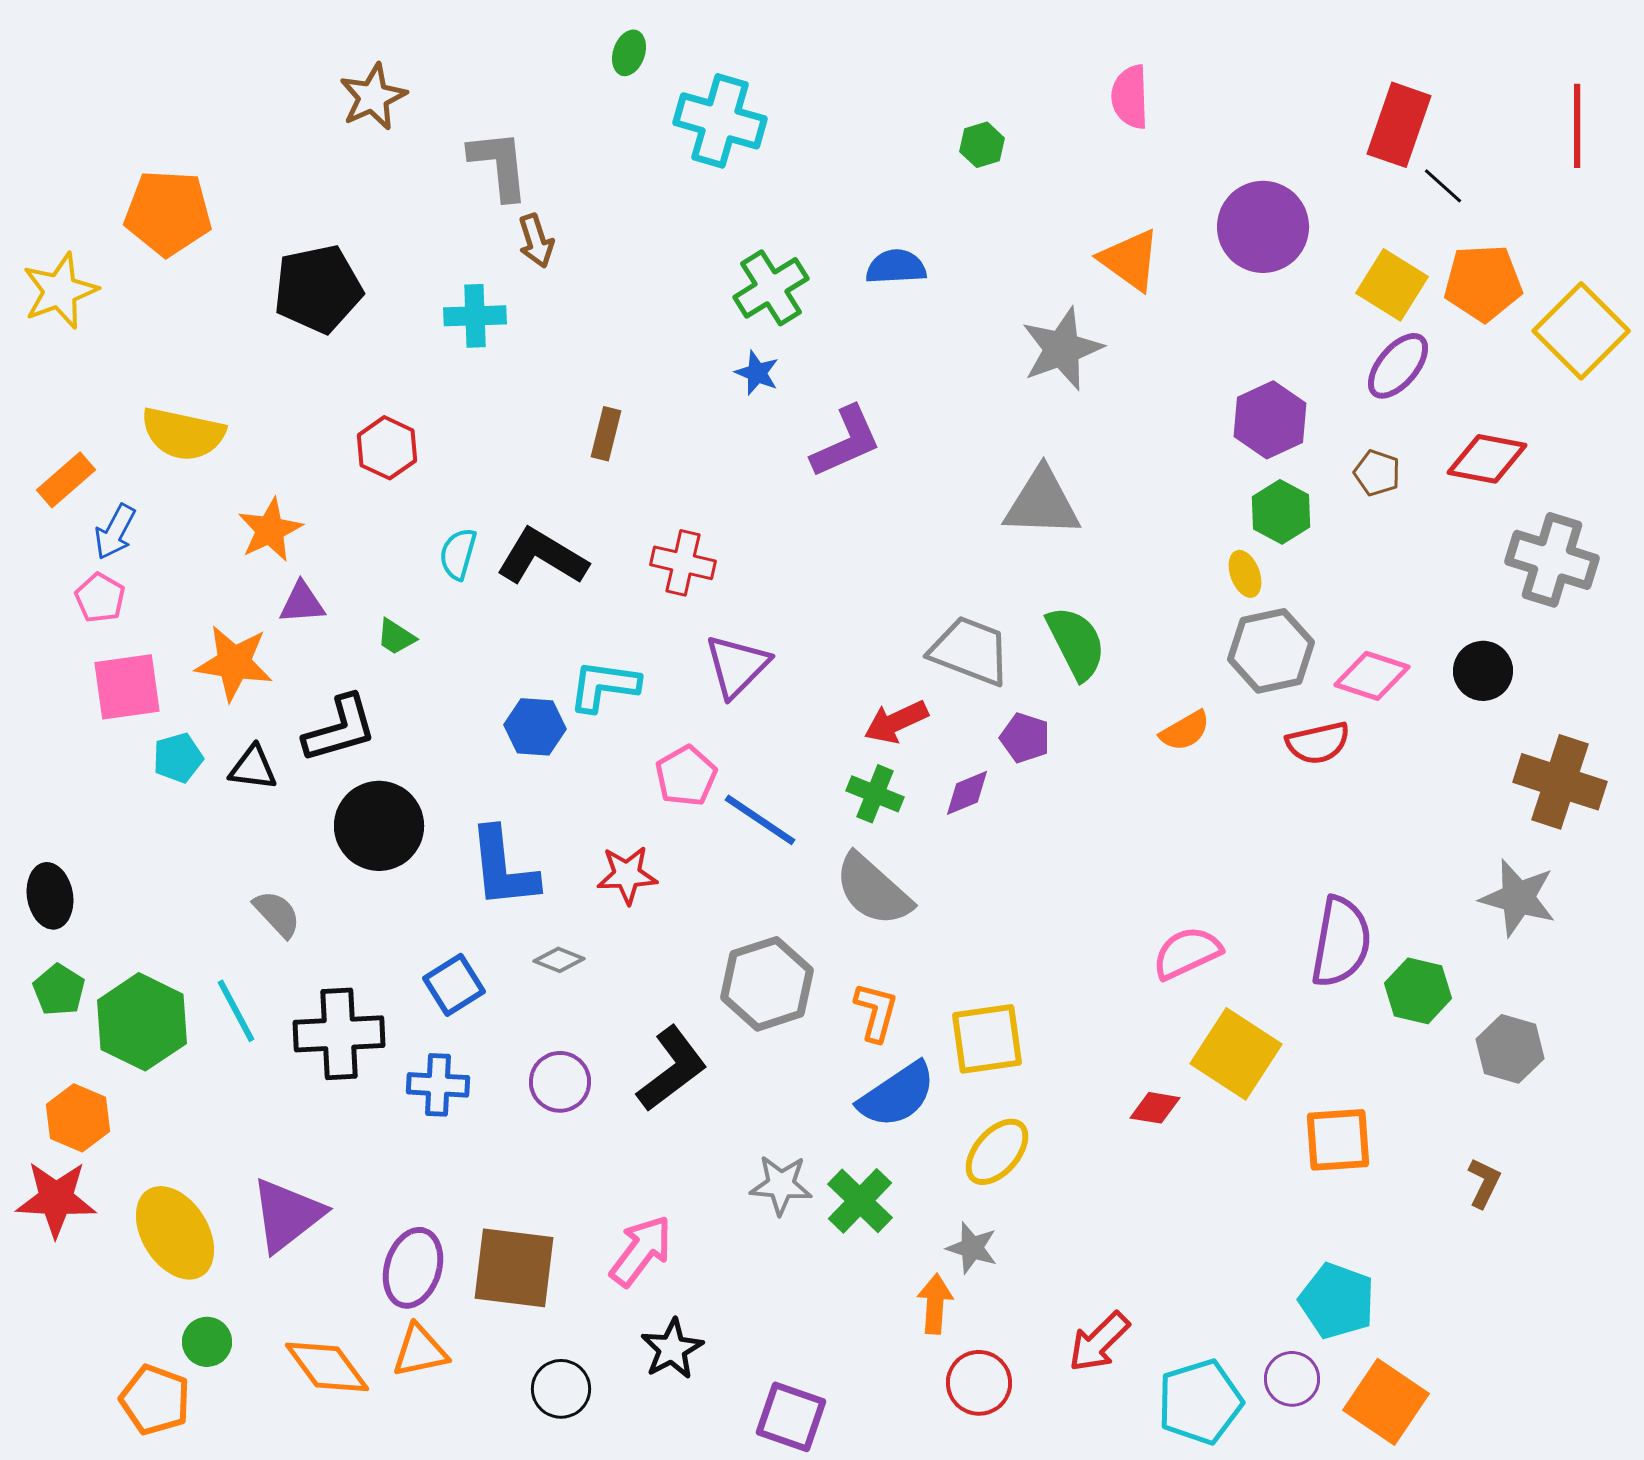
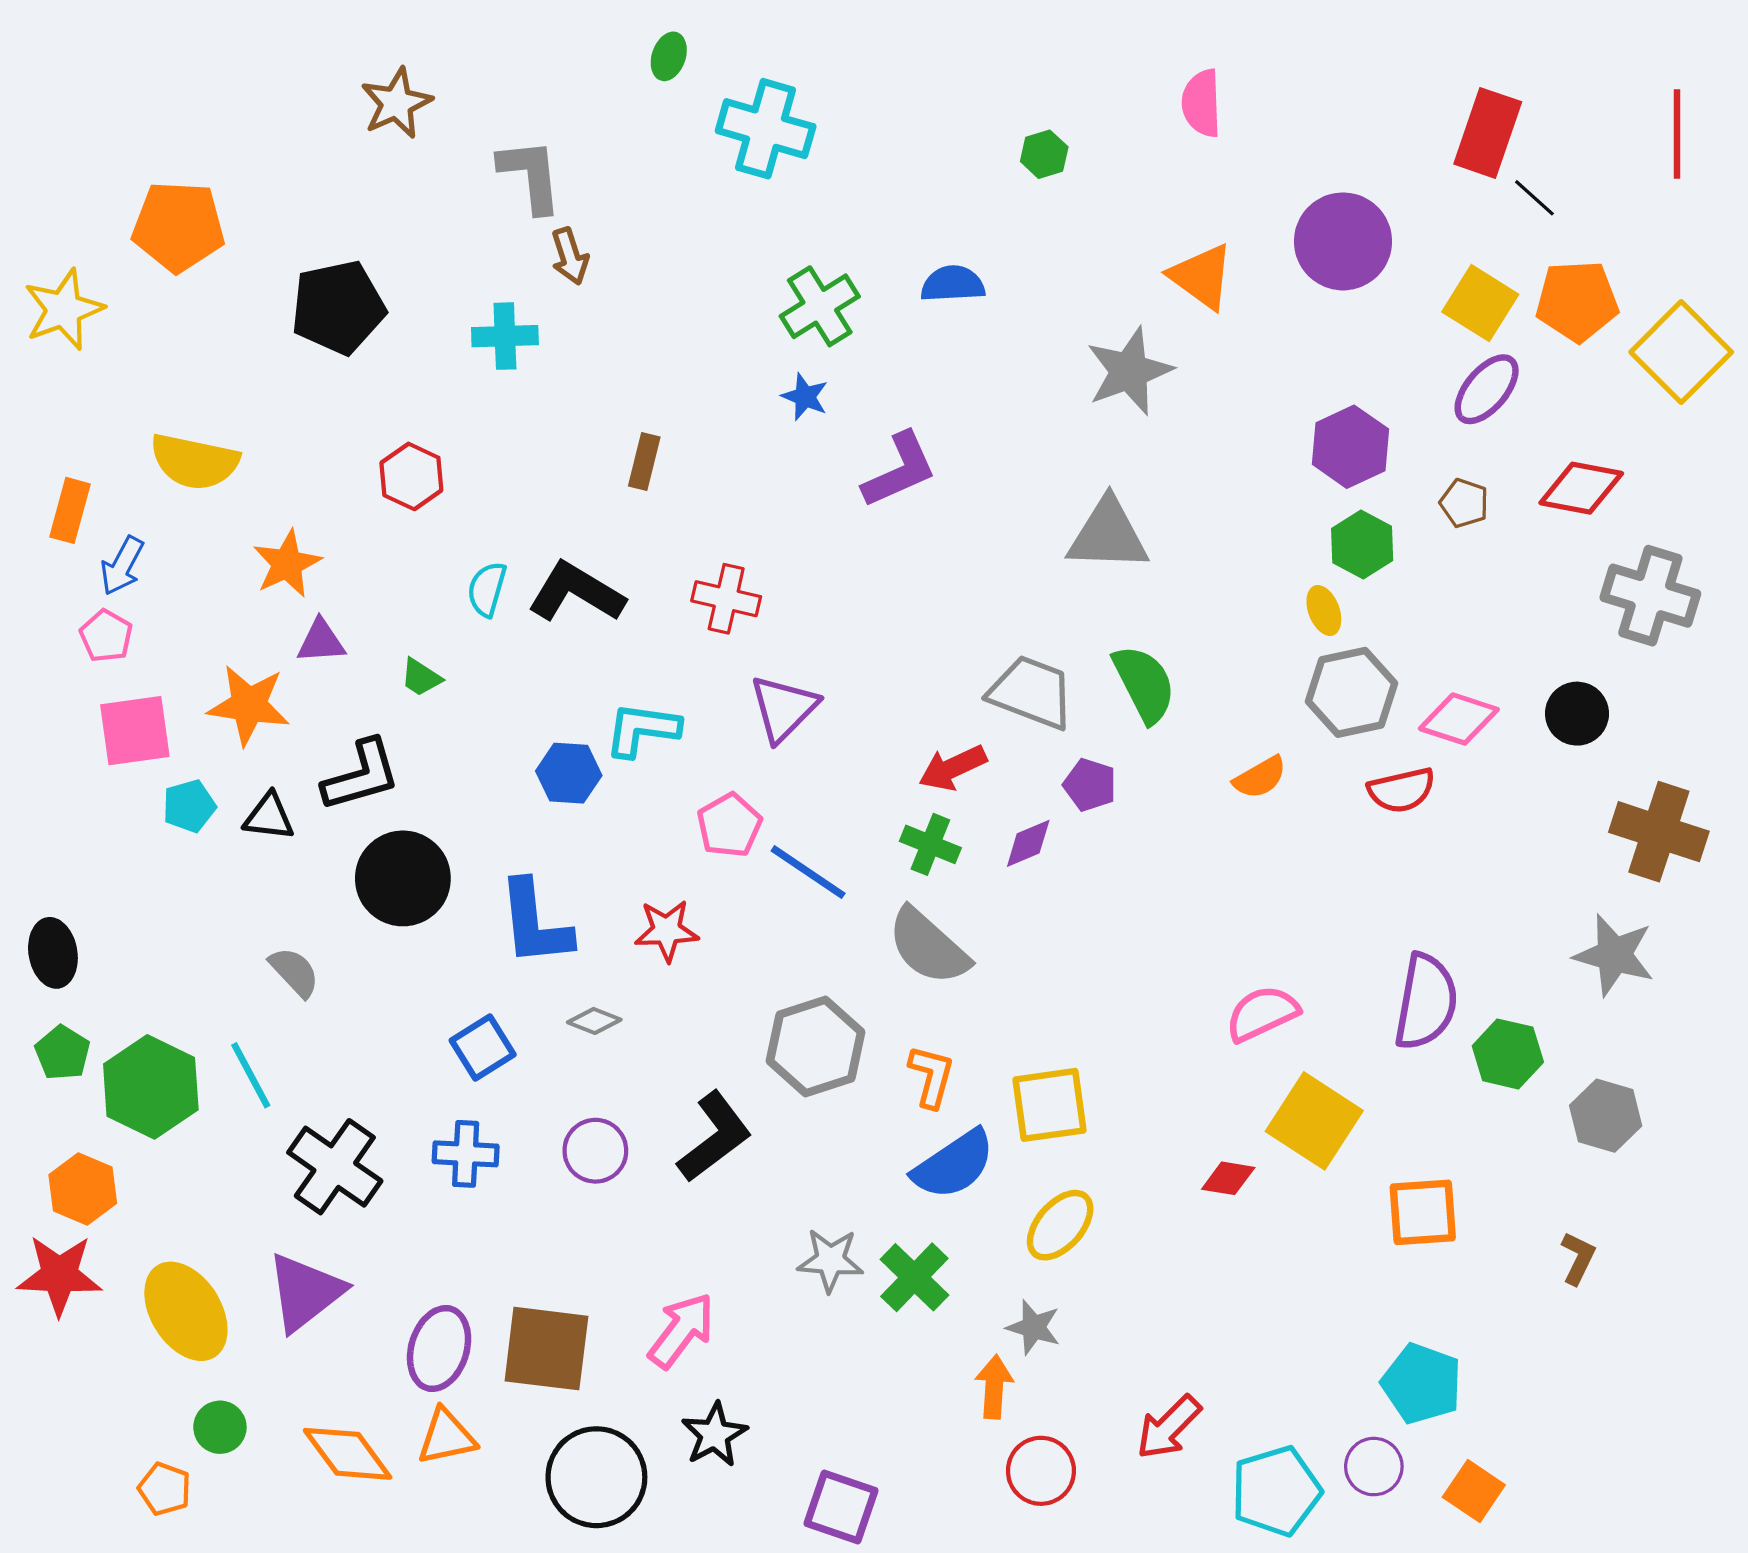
orange rectangle: (66, 480) -> (70, 510), turned -34
black cross: (339, 1034) -> (335, 1167), moved, turned 38
black circle: (561, 1389) -> (596, 1477), size x1.6
orange pentagon: (155, 1400) -> (165, 1489), size x0.7
orange square: (1386, 1402) -> (1474, 1491), size x0.7

